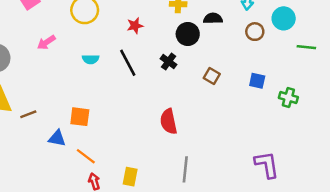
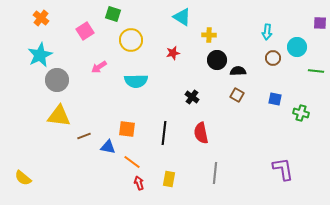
black semicircle: (213, 18) -> (238, 71), moved
cyan semicircle: (91, 59) -> (136, 81), size x1.6
black cross: (169, 62) -> (192, 97), moved
black line: (128, 63) -> (164, 133), moved, turned 35
brown line: (28, 114) -> (84, 136), moved

